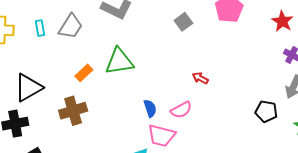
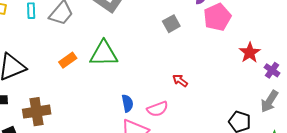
red star: (282, 21) -> (250, 53), moved
brown cross: (73, 111) -> (37, 112), moved

